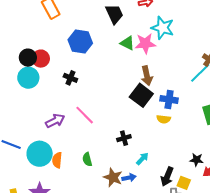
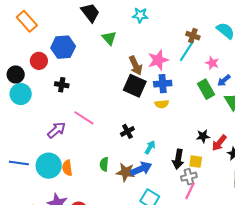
cyan star: (163, 28) -> (140, 15), size x0.7
green triangle: (127, 43) -> (109, 38), turned 35
pink star: (145, 44) -> (158, 60), moved
red circle: (41, 59) -> (39, 61), moved
green semicircle: (87, 159) -> (104, 164), moved, turned 32
blue arrow: (129, 178) -> (141, 169), size x1.5

